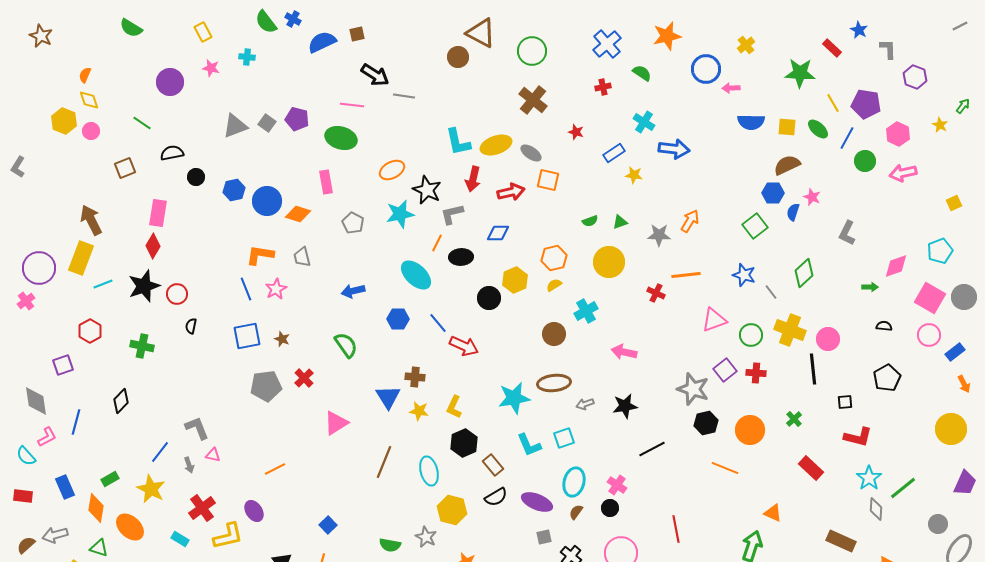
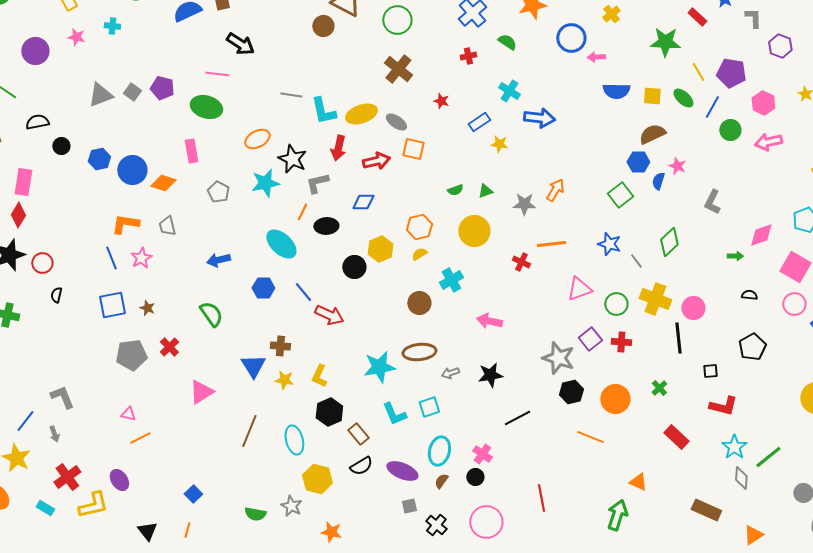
gray line: (404, 96) -> (291, 95), moved
pink triangle: (213, 455) -> (128, 414), moved

